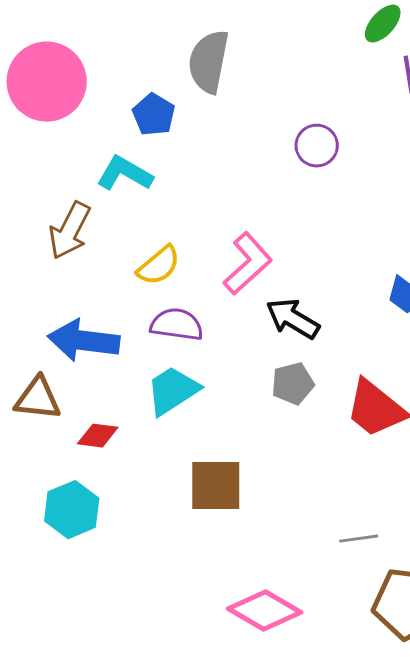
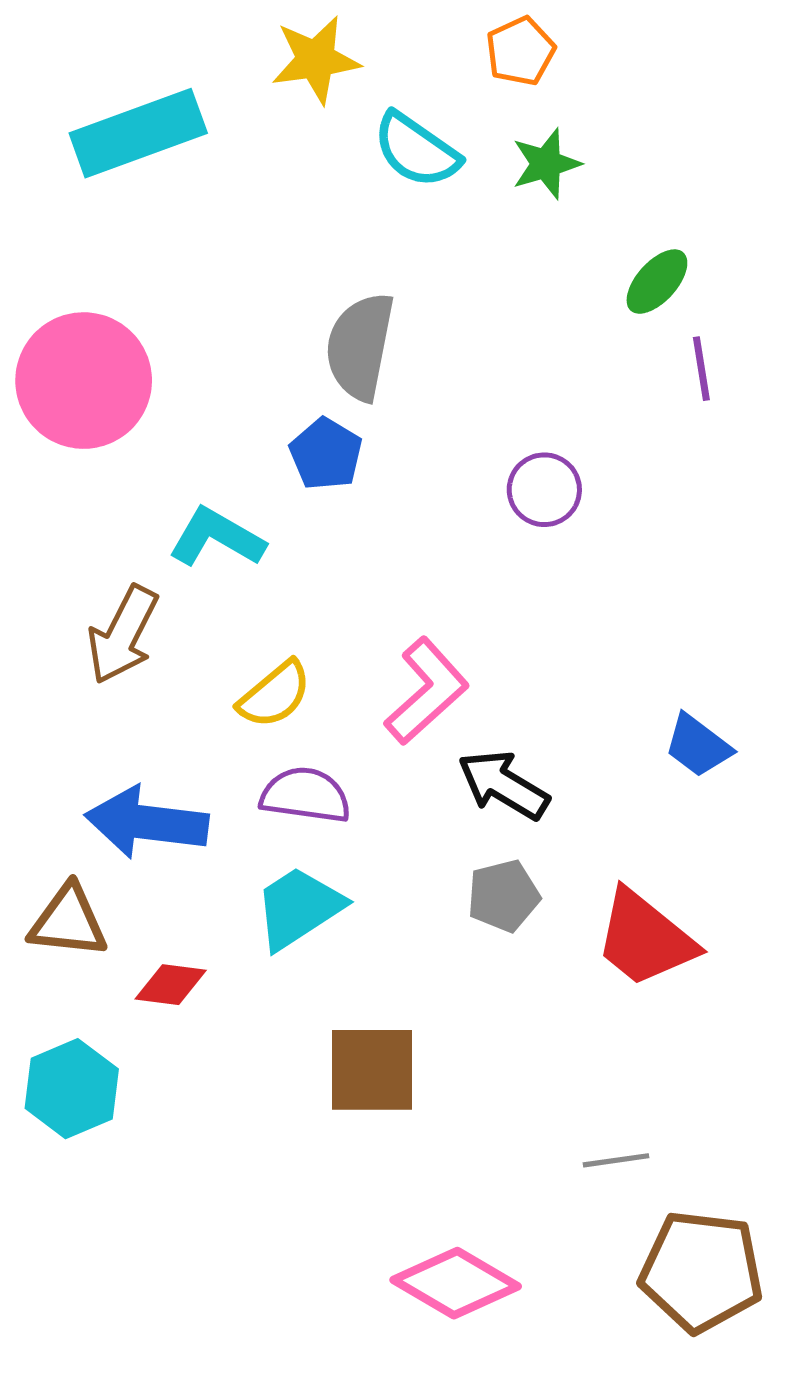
blue pentagon: (154, 115) -> (326, 454), moved
cyan hexagon: (72, 510) -> (72, 1089), moved

